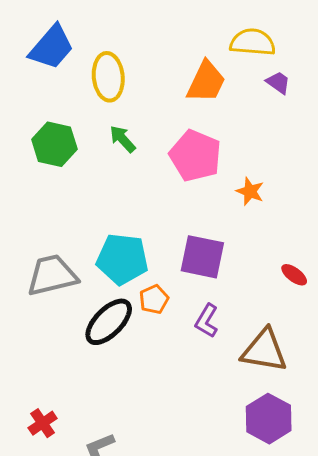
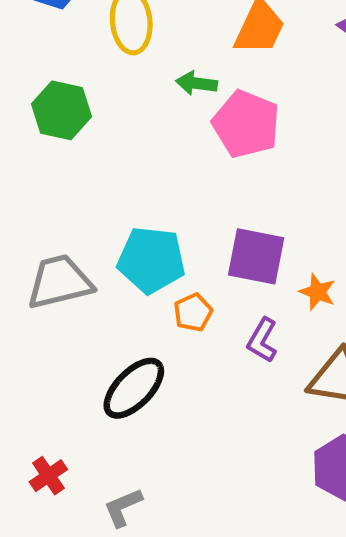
green arrow: (123, 139) -> (196, 83), moved, turned -40
orange star: (250, 191) -> (318, 292), moved
black ellipse: (109, 322) -> (134, 388), moved

